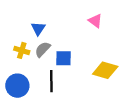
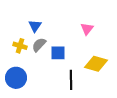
pink triangle: (95, 21) -> (87, 29), moved, turned 32
black line: (51, 81) -> (71, 80), moved

